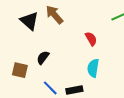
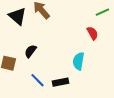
red semicircle: (91, 39) -> (92, 33), moved

